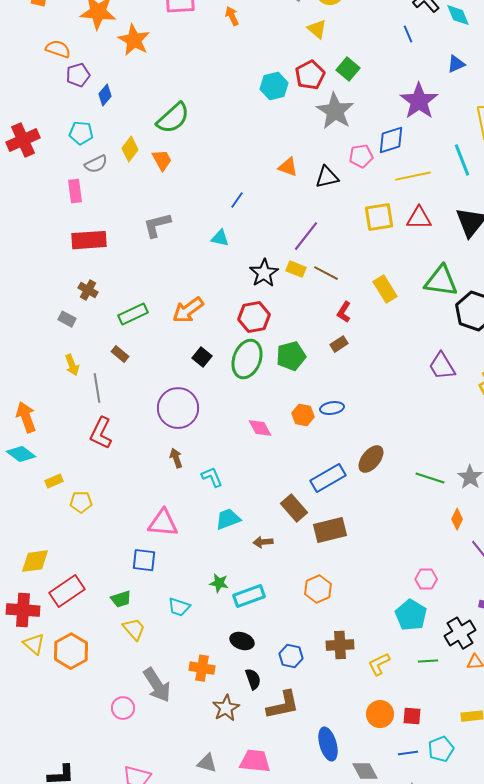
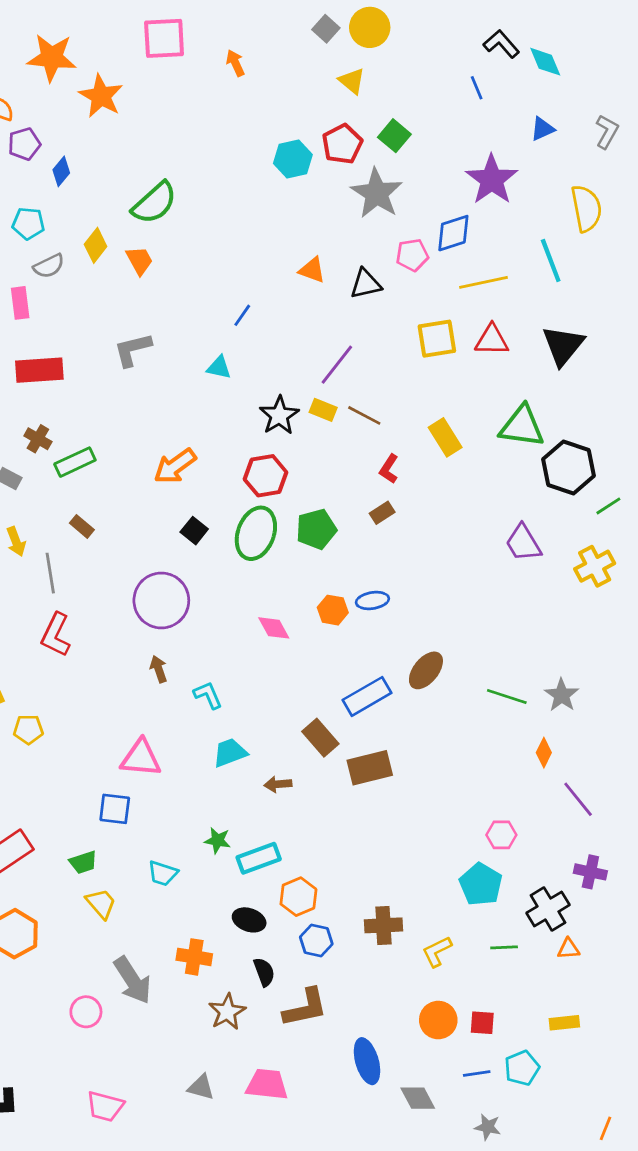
green rectangle: (133, 314) -> (75, 462), moved
orange hexagon: (318, 589) -> (298, 897), moved

